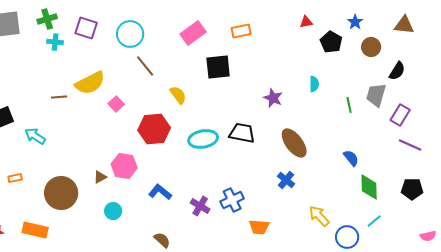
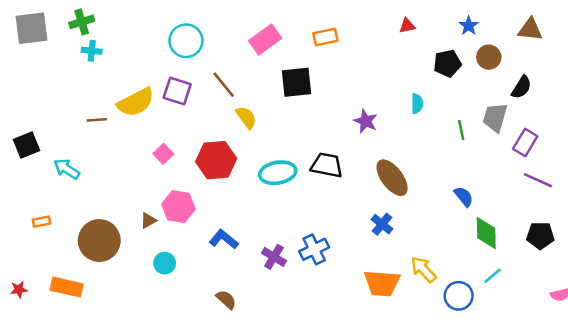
purple square: (86, 28) -> (177, 91), moved
black pentagon: (331, 42) -> (447, 63), moved, turned 30
brown line: (145, 66) -> (224, 85), moved
pink square: (116, 104) -> (163, 154), moved
orange trapezoid: (259, 227) -> (382, 283), moved, size x1.4

